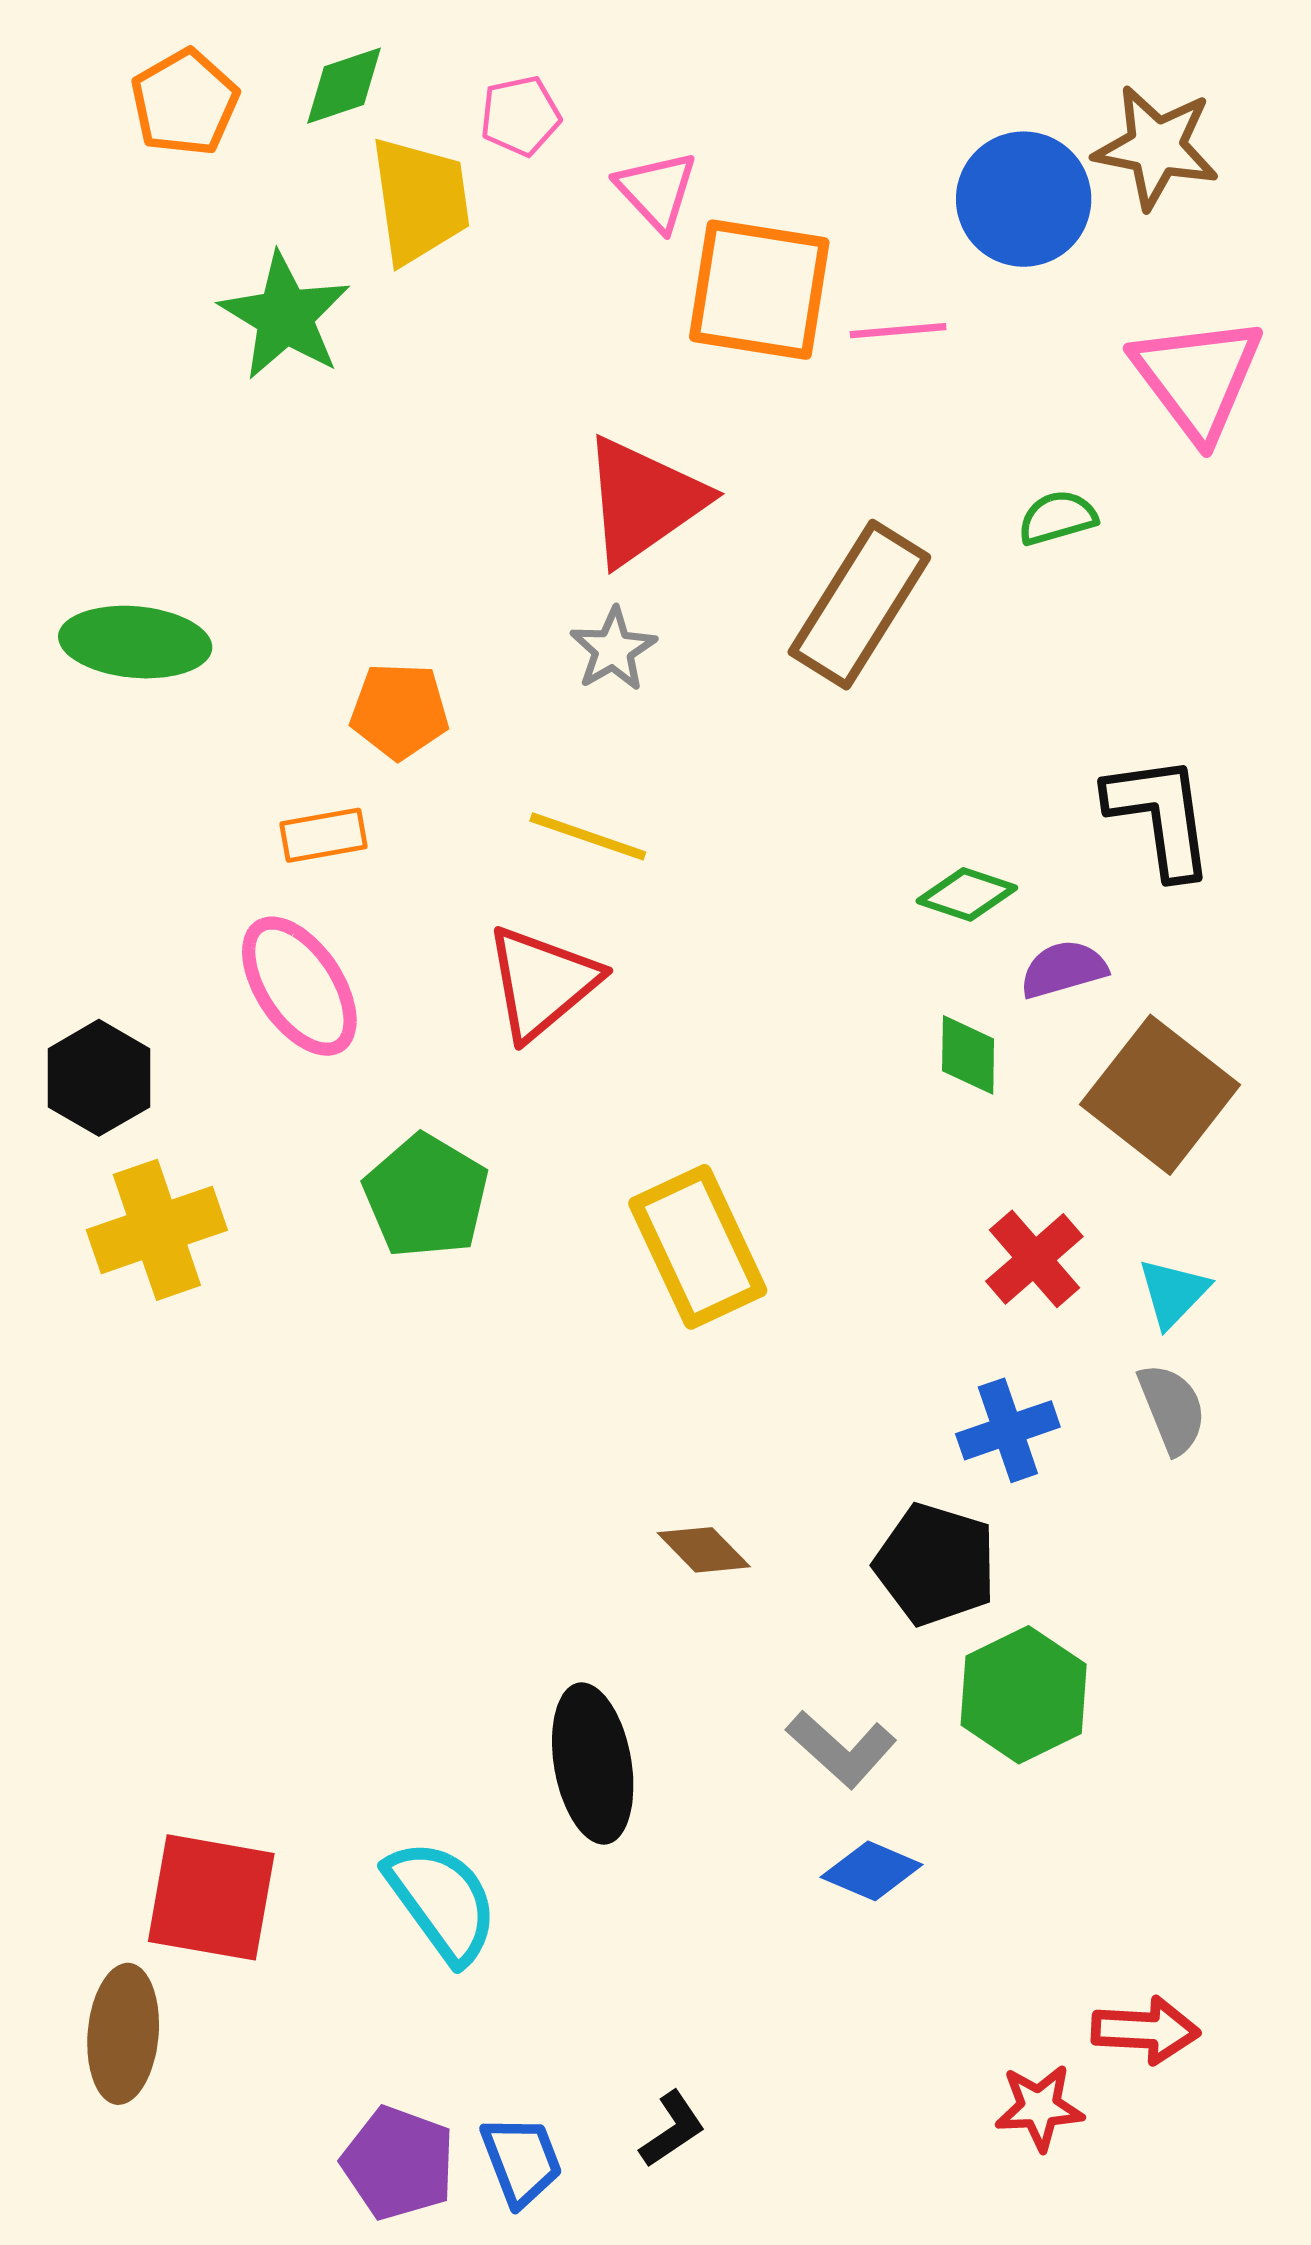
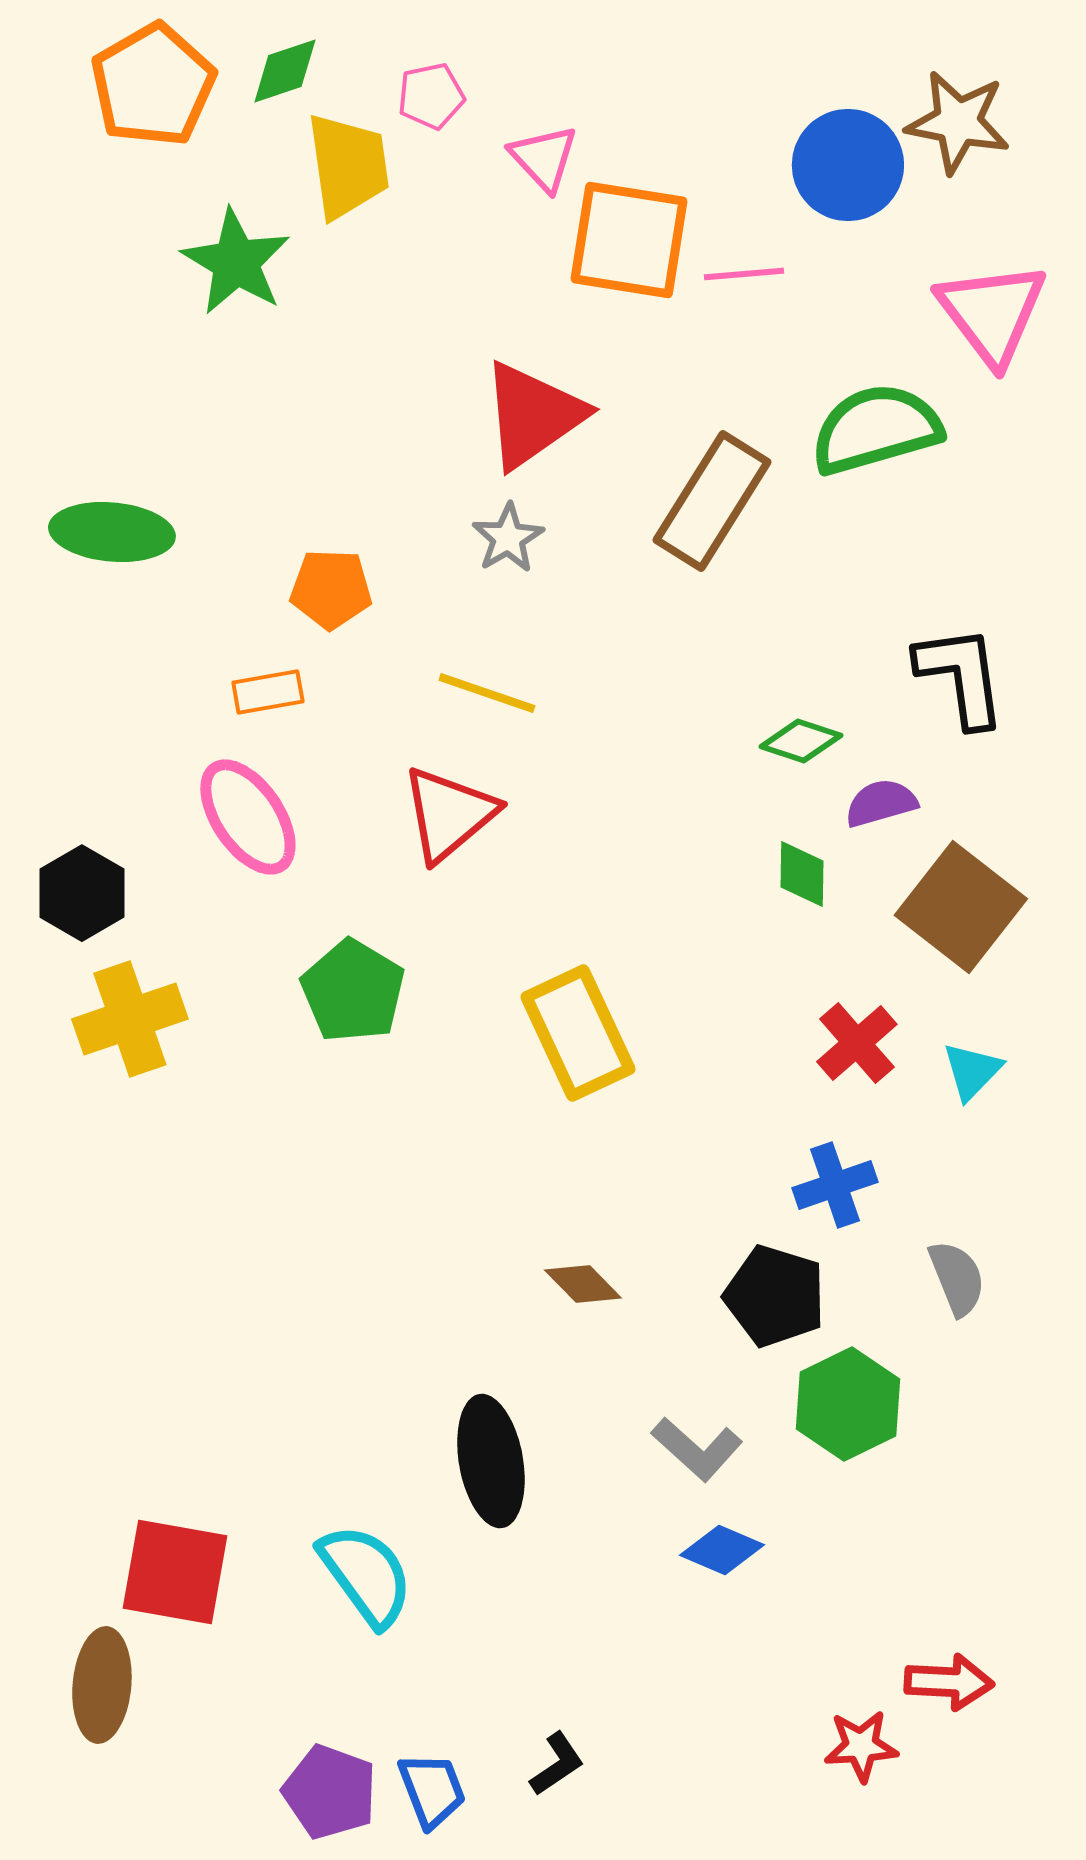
orange pentagon: (185, 103) -> (153, 85), size x1.4
green semicircle: (1057, 518) -> (876, 429), size x2.0
gray semicircle: (1172, 1409) -> (957, 1278), moved

